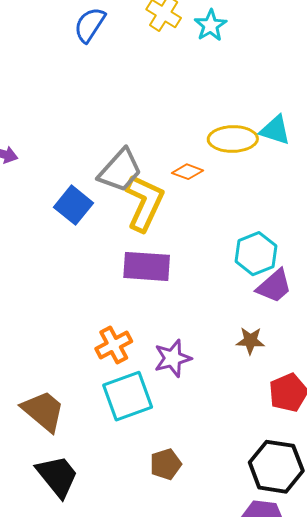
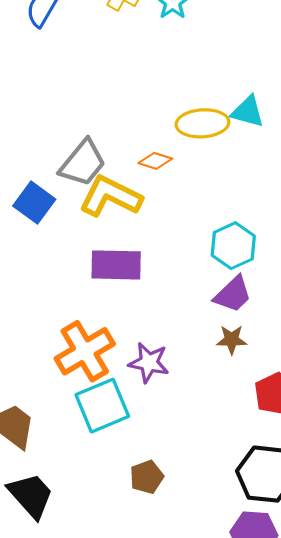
yellow L-shape: (144, 203) -> (110, 196), turned -86
purple trapezoid: (274, 286) -> (233, 294), moved
orange cross: (114, 345) -> (85, 351), size x1.5
purple star: (173, 358) -> (149, 363), turned 30

